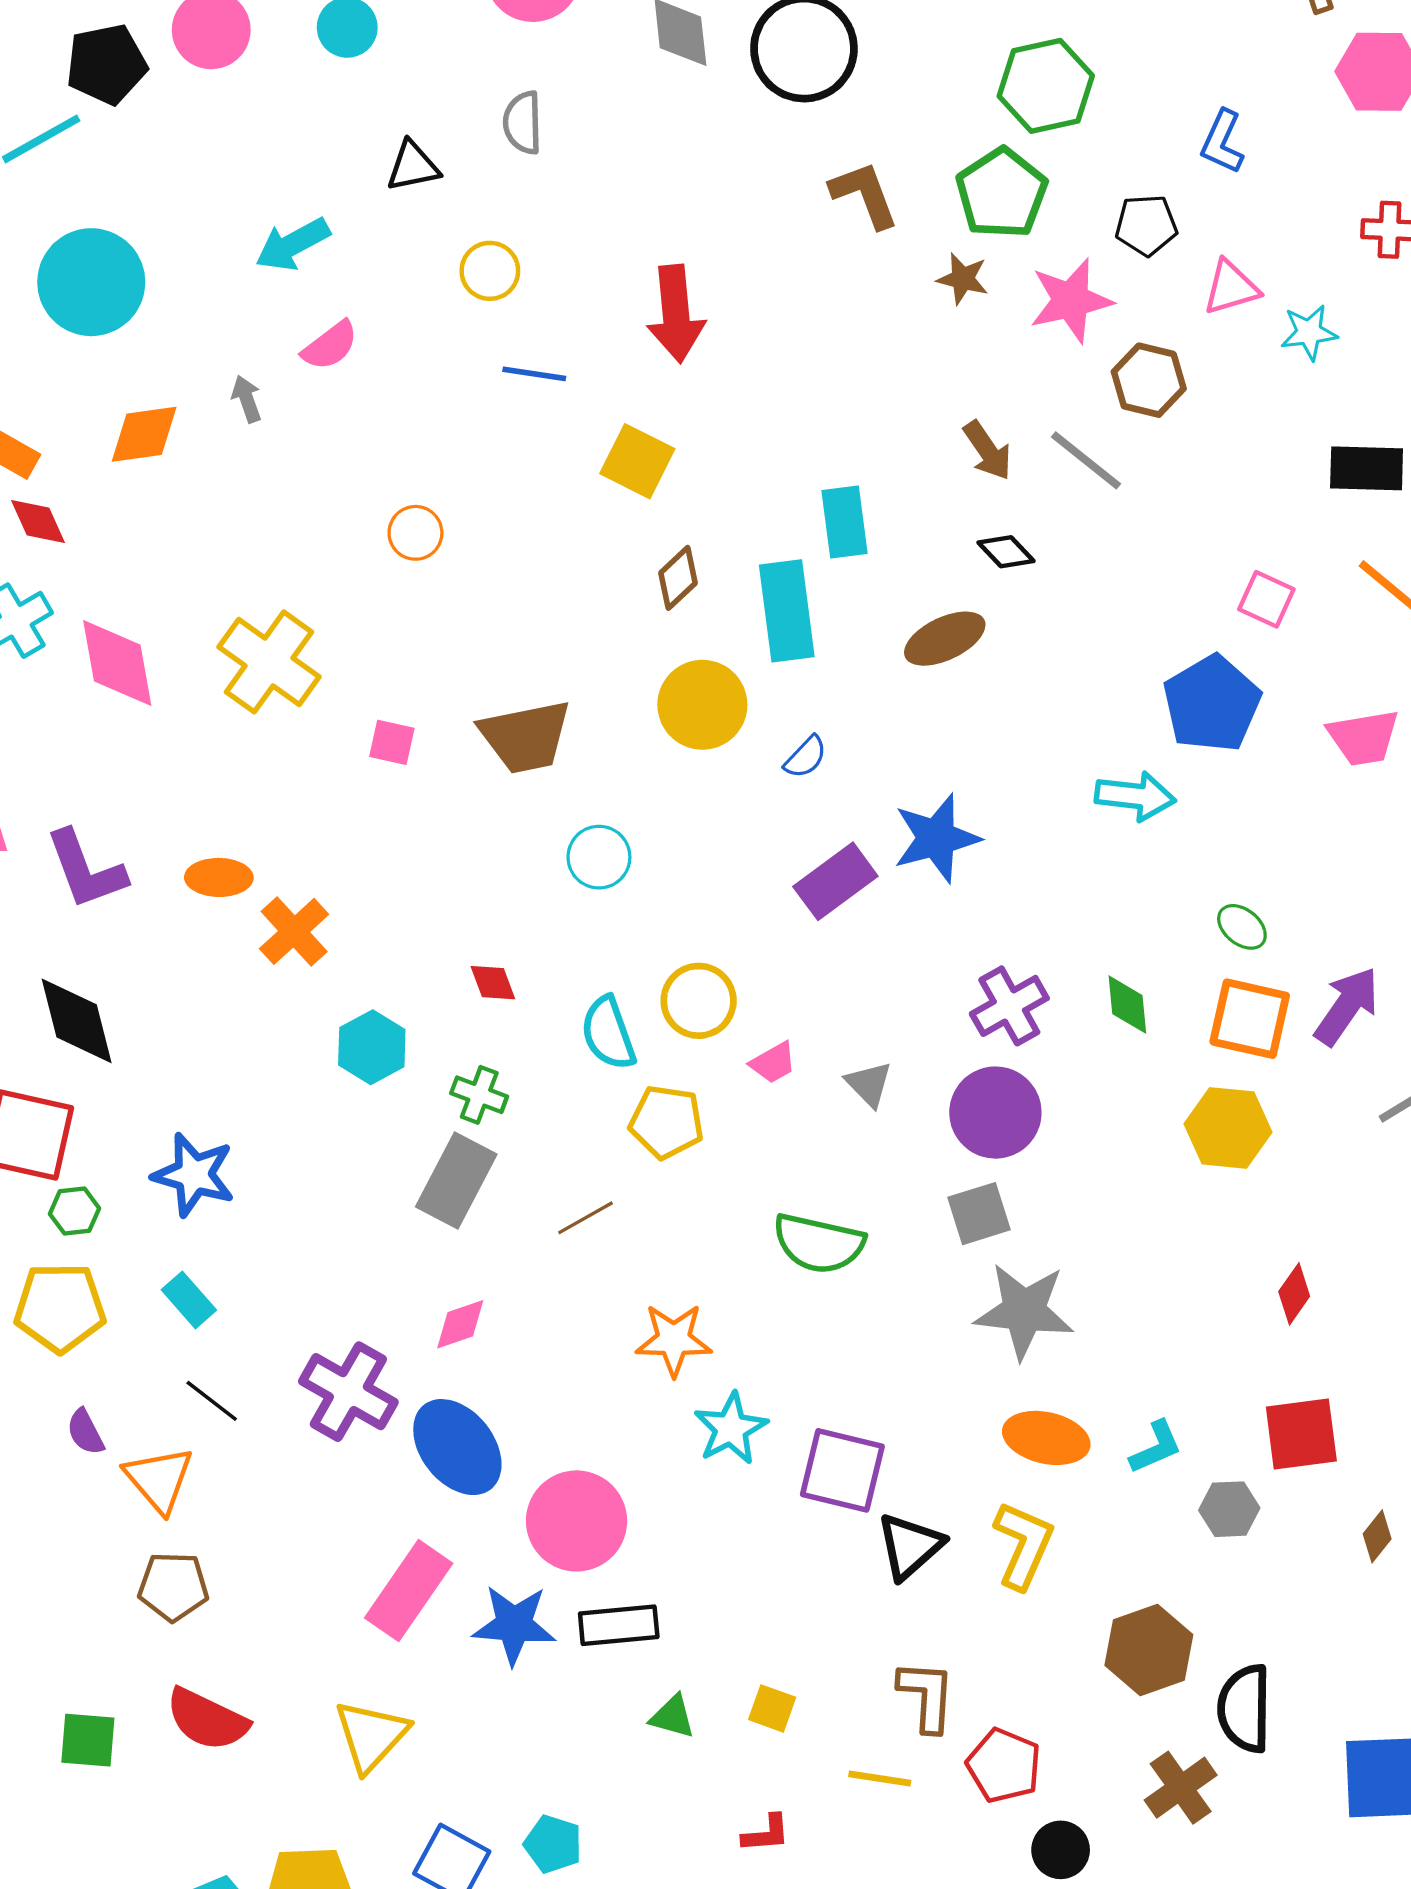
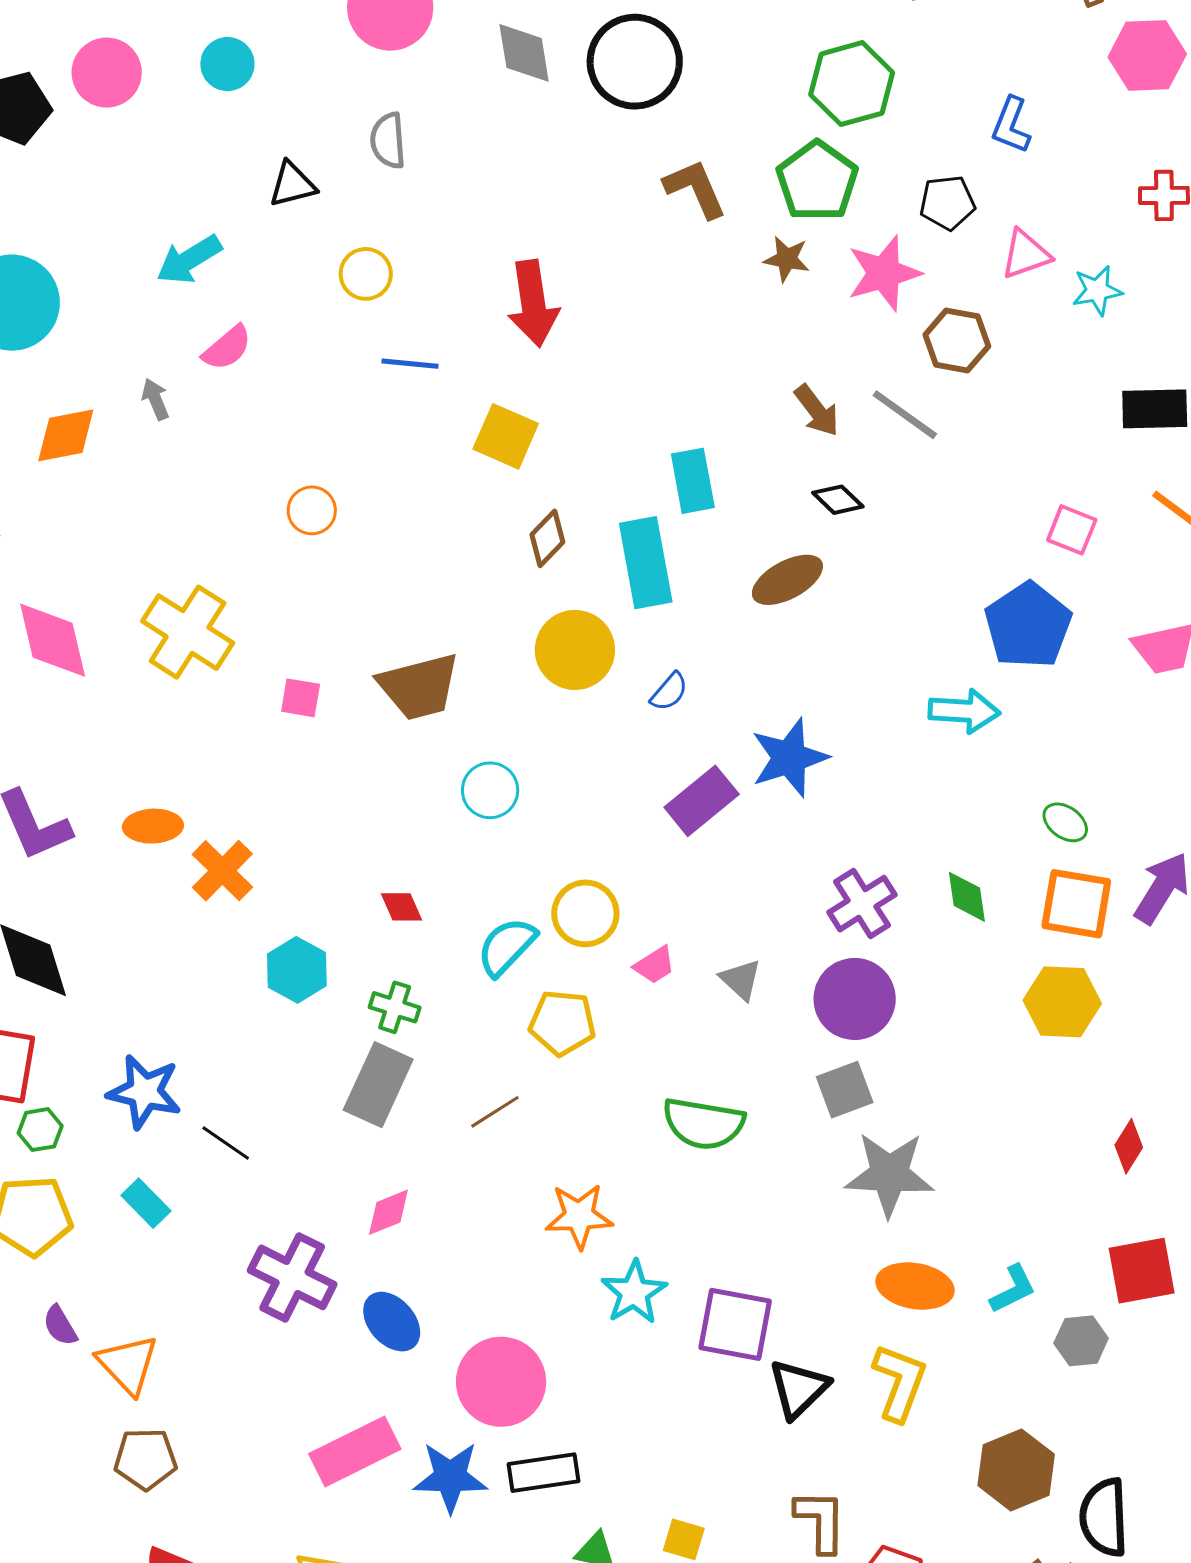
cyan semicircle: (608, 1033) -> (507, 946), turned 66
black line: (212, 1401) -> (226, 1143), moved
blue ellipse: (457, 1447) -> (392, 1322), size x0.7
pink rectangle: (409, 1591) -> (355, 1451), turned 32

